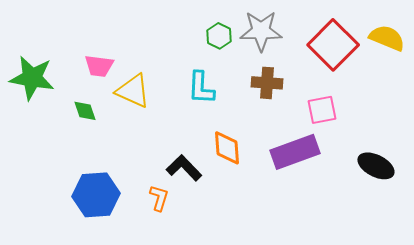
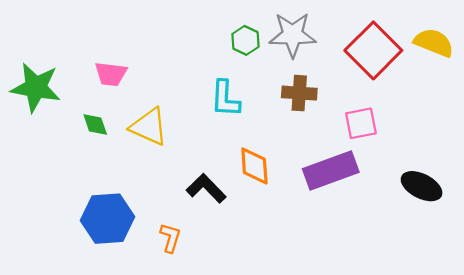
yellow triangle: (133, 91) -> (149, 127), moved
orange L-shape: (159, 198) -> (170, 238), moved

